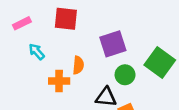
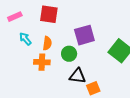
orange semicircle: (78, 65) -> (47, 43), moved
green circle: (125, 75) -> (69, 54), moved

